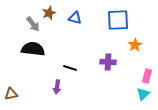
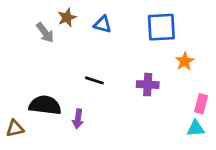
black semicircle: (33, 49) -> (45, 105), moved
black line: (70, 68) -> (94, 80), moved
cyan triangle: (143, 94) -> (196, 128), turned 40

